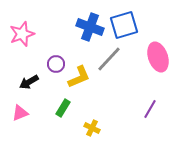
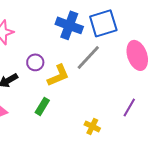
yellow cross: (92, 128) -> (92, 126), moved

